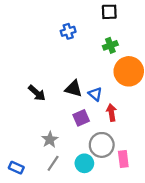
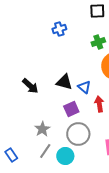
gray circle: (102, 145) -> (78, 134), moved
cyan circle: (84, 163) -> (65, 156), moved
blue rectangle: (16, 168) -> (11, 155), turned 32

